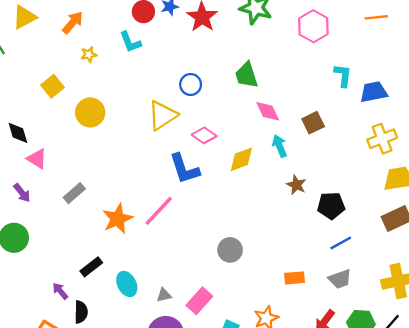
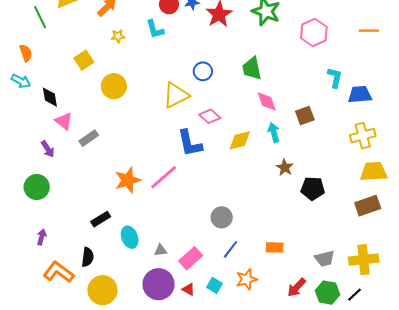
gray rectangle: (74, 193) -> (89, 138), moved
blue line: (341, 243) -> (231, 249), moved, turned -30
gray trapezoid: (340, 279) -> (325, 259), moved
purple arrow: (60, 291) -> (42, 237), moved, turned 49

